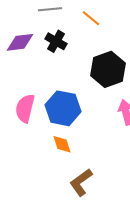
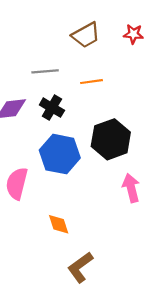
orange line: (91, 18) -> (92, 82), turned -48
blue hexagon: (63, 108) -> (60, 154), moved

